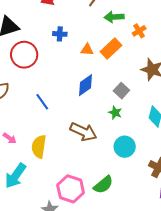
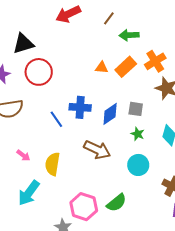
orange cross: (139, 31) -> (155, 61), moved, size x1.5
blue cross: (60, 34) -> (80, 107), moved, size x1.5
blue diamond: (85, 85) -> (110, 114), moved
gray square: (121, 91) -> (136, 109), turned -35
green star: (115, 113) -> (138, 134), moved

